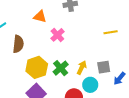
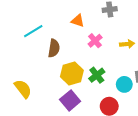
yellow arrow: (82, 68) -> (127, 44), moved, turned 56
cyan circle: (90, 85) -> (124, 84), moved

